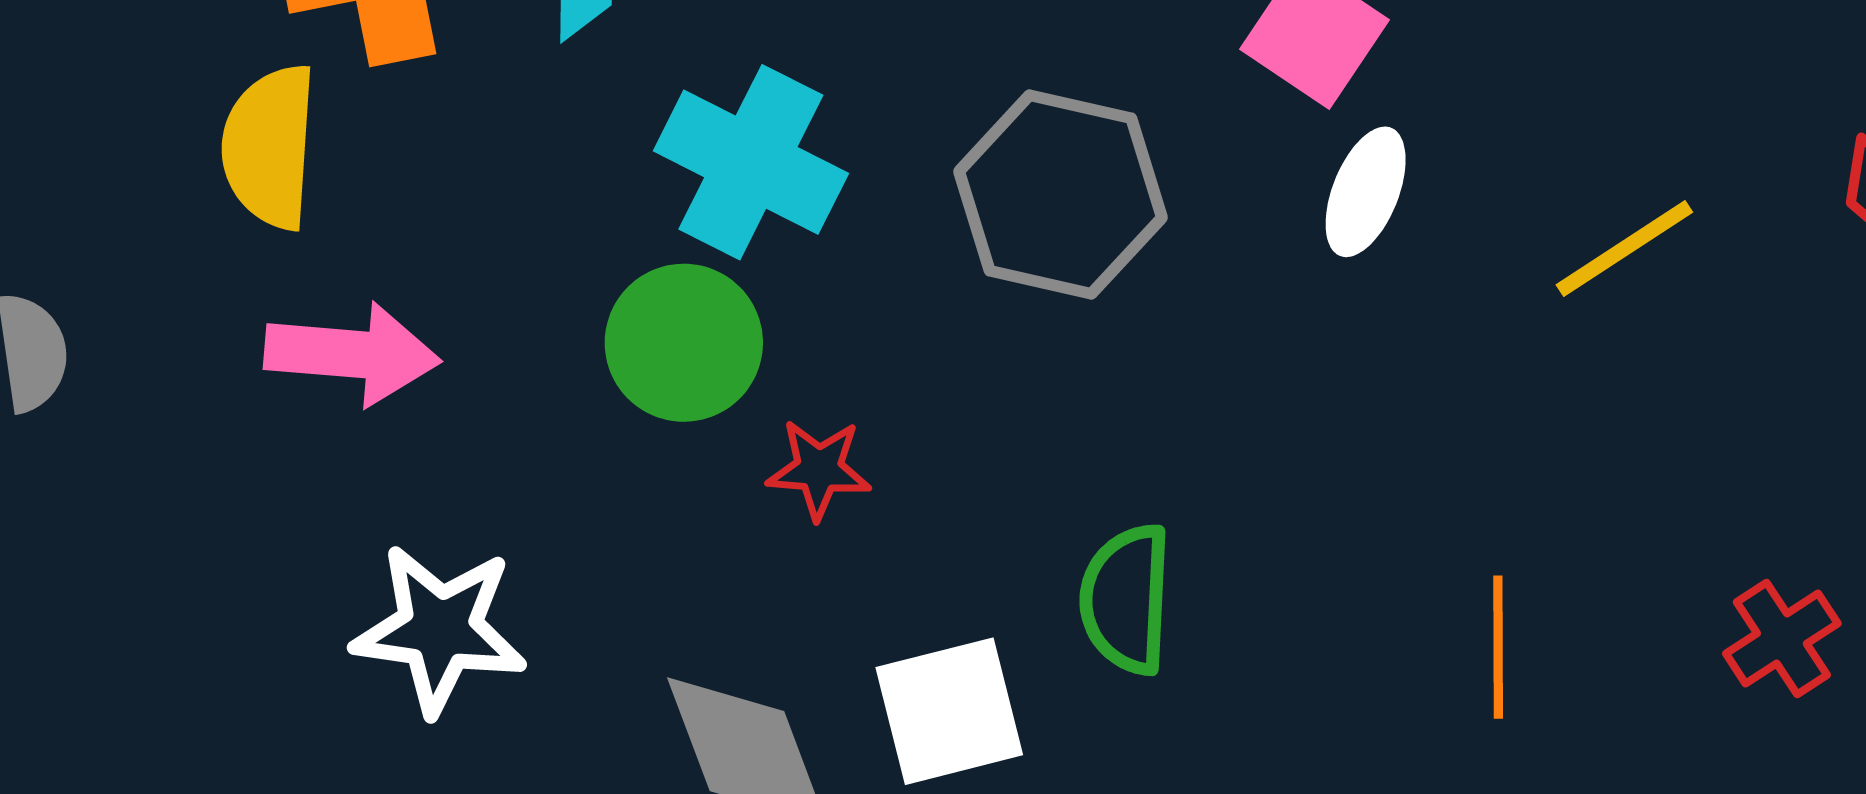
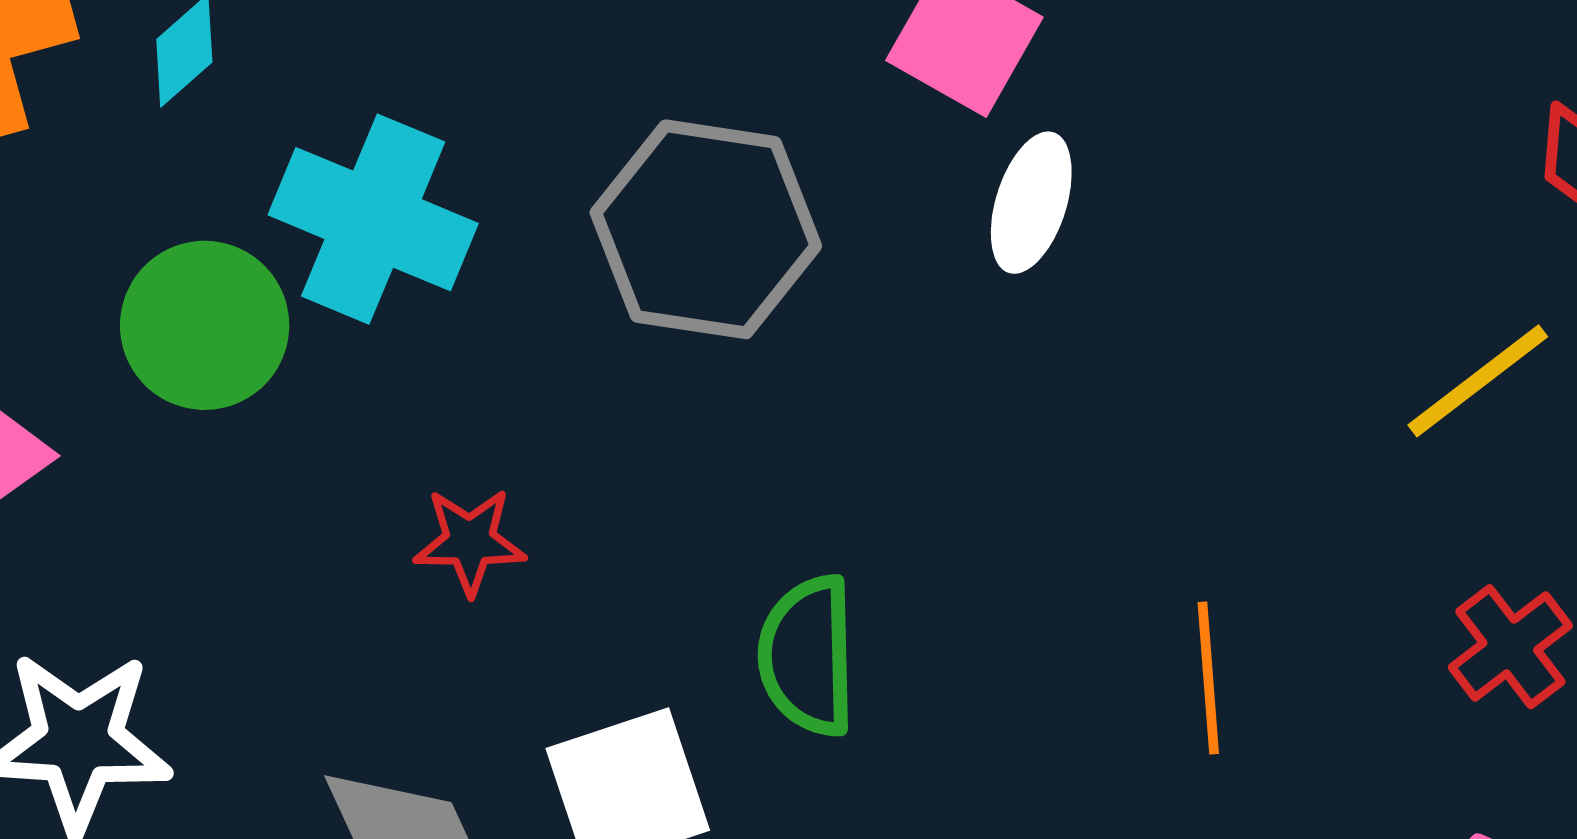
yellow line: (1624, 248) -> (1478, 381), moved
green circle: (684, 343) -> (205, 325), moved

